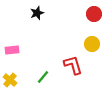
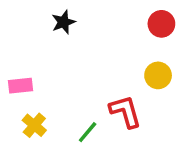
green line: (43, 77) -> (88, 132), moved
yellow cross: (10, 80) -> (34, 125), moved

